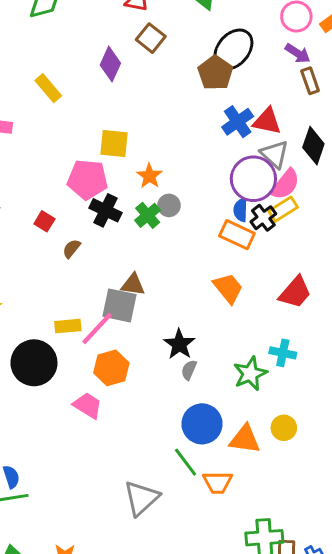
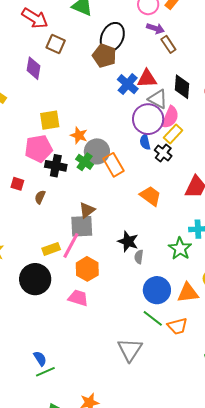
gray circle: (169, 205) -> (97, 151), size x1.6
black cross: (263, 218) -> (163, 153), moved
orange rectangle: (237, 235) -> (113, 165), moved, turned 50
brown triangle: (133, 285) -> (87, 210), turned -30

